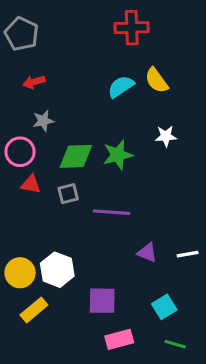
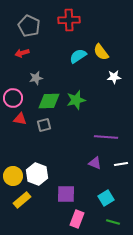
red cross: (132, 28) -> (69, 20), moved
gray pentagon: (22, 34) -> (29, 26), moved
gray star: (43, 121) -> (36, 78), moved
white star: (166, 136) -> (114, 77), moved
purple line: (112, 212) -> (106, 137), moved
pink rectangle: (119, 339) -> (77, 219), turned -54

